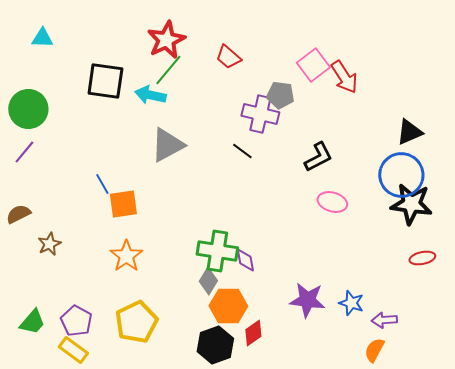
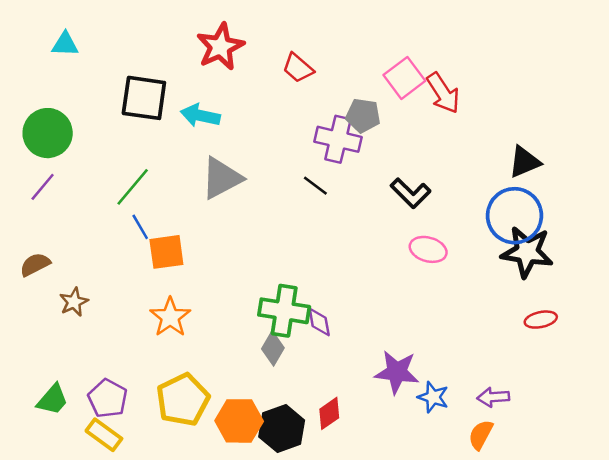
green line: (168, 70) -> (133, 187), moved
black L-shape: (318, 157) -> (411, 193), turned 72
blue star: (351, 303) -> (433, 397), moved
orange hexagon: (228, 306) -> (239, 421), moved

